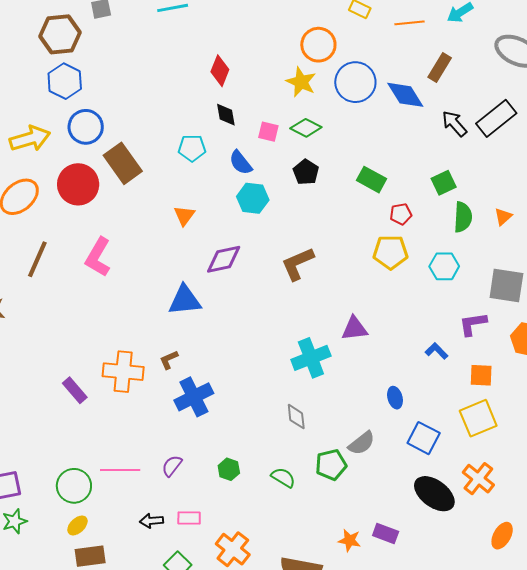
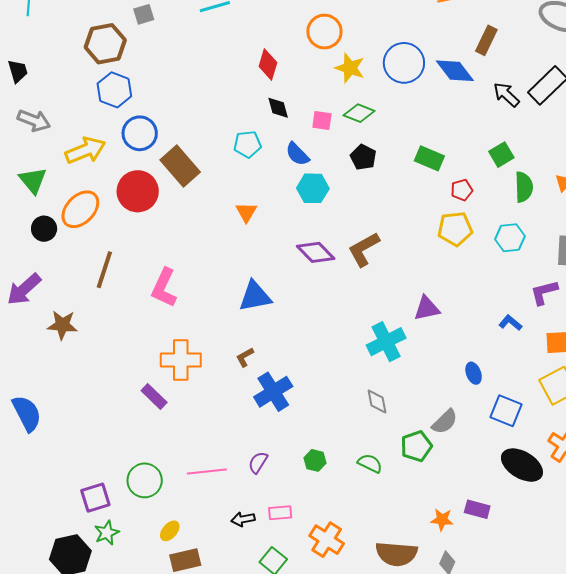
orange circle: (318, 45) -> (324, 32), moved
pink L-shape: (98, 257) -> (164, 288), moved
purple diamond: (224, 259) -> (316, 252), moved, turned 63
orange cross: (123, 372) -> (181, 360), moved
green circle: (74, 486) -> (145, 480), moved

